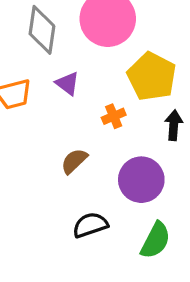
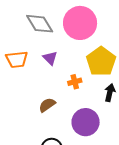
gray diamond: (42, 30) -> (40, 24), turned -48

